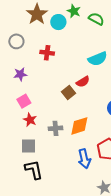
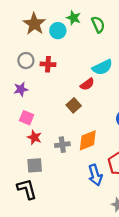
green semicircle: (96, 19) -> (98, 25), turned 42
gray circle: (16, 41) -> (26, 61), moved
red semicircle: (83, 82) -> (87, 84), moved
pink square: (24, 101) -> (27, 118), turned -32
black L-shape: (34, 170) -> (27, 189), moved

